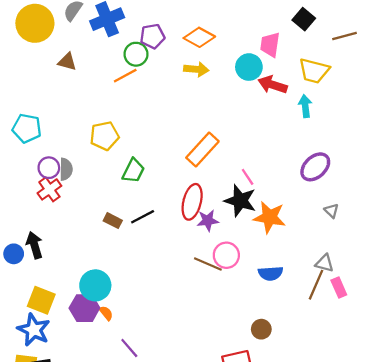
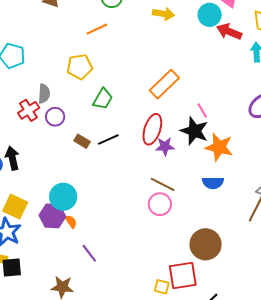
orange line: (125, 76) -> (97, 29), moved
purple circle: (49, 168) -> (55, 117), moved
pink circle: (226, 255) -> (160, 204), moved
blue semicircle: (271, 273) -> (213, 183), moved
brown circle: (261, 329) -> (206, 244), size x1.8

